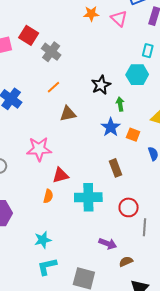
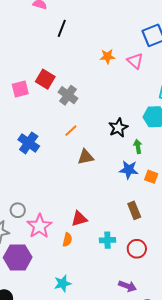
blue star: (111, 127) -> (129, 170), turned -30
pink star: (39, 149) -> (39, 226), moved, turned -30
cyan cross: (88, 197) -> (107, 240), size x0.6
red circle: (129, 207) -> (137, 249), moved

